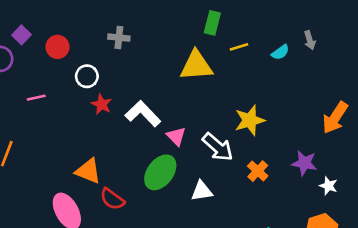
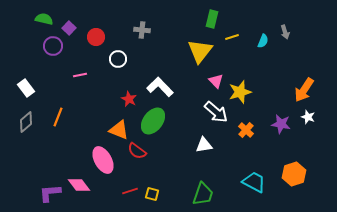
cyan semicircle: (280, 52) -> (263, 41), turned -32
yellow triangle: (196, 66) -> (200, 51), turned -48
red star: (102, 104) -> (129, 99), moved
pink triangle: (176, 136) -> (216, 81), moved
green ellipse: (160, 172) -> (153, 121), moved
white star: (328, 186) -> (308, 117), moved

